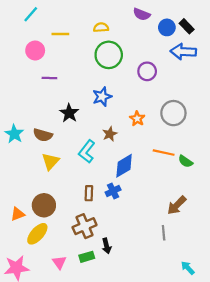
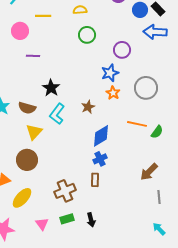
green circle: (109, 55) -> (87, 35), size x0.7
blue star: (102, 97) -> (110, 73), moved
cyan L-shape: (87, 151) -> (57, 114), moved
green semicircle: (186, 161) -> (157, 132), turned -88
blue cross: (113, 191) -> (100, 159), moved
brown rectangle: (89, 193) -> (95, 180), moved
brown circle: (44, 205) -> (27, 160), moved
gray line: (164, 233) -> (159, 197), moved
black arrow: (106, 246) -> (91, 220), moved

